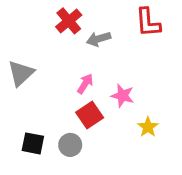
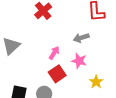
gray arrow: (99, 39) -> (81, 38), moved

